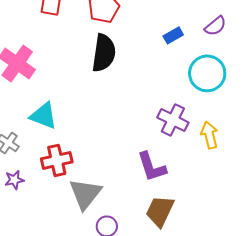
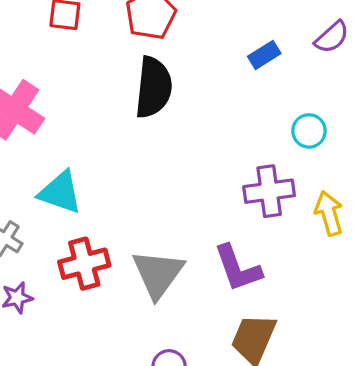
cyan circle: (207, 73) -> (309, 131), moved, size x0.6
purple cross: (173, 120) -> (269, 191), turned -32
gray triangle: (85, 194) -> (158, 274), moved

